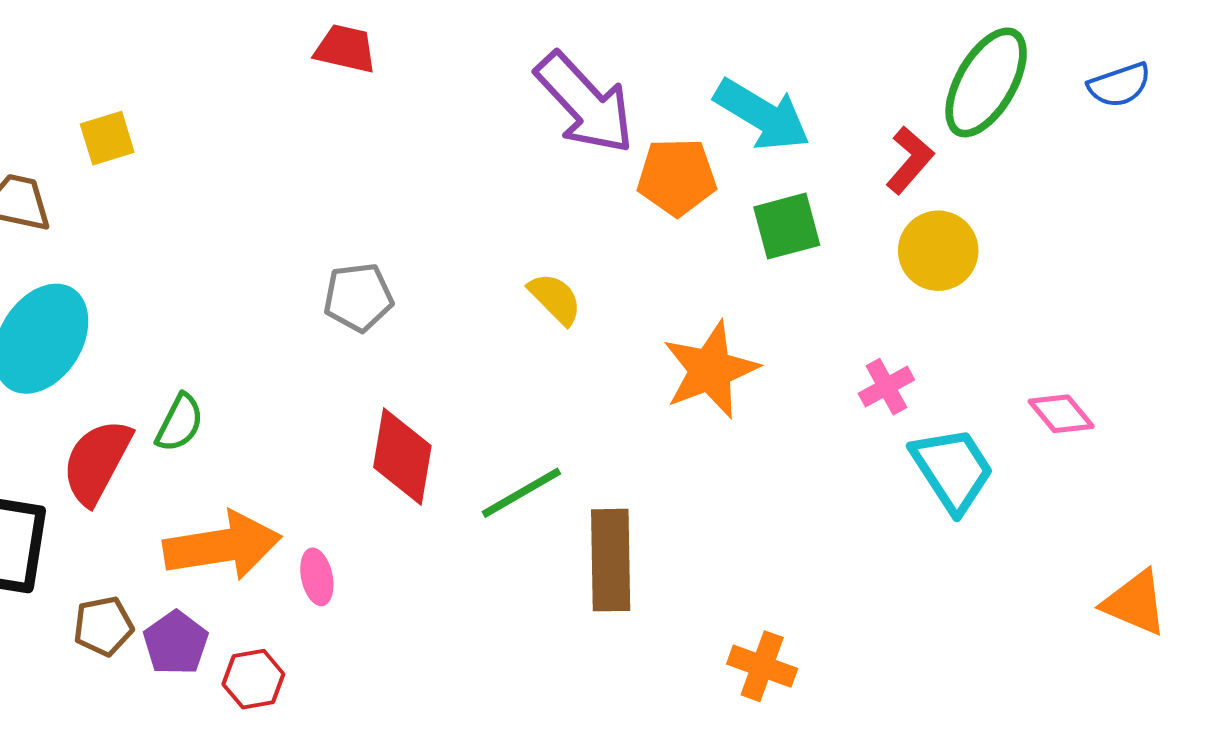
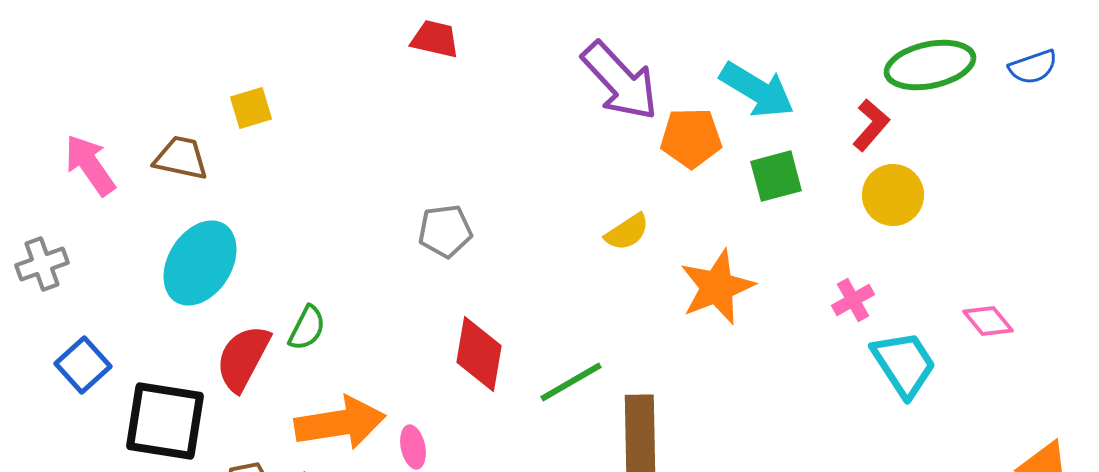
green ellipse: (986, 82) -> (930, 65), turned 48
yellow semicircle: (555, 299) -> (627, 232), moved, turned 102

